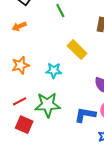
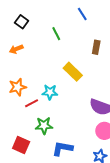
red line: (20, 101) -> (32, 103), moved
green star: (48, 105) -> (44, 126), size x0.7
blue L-shape: (85, 115) -> (62, 148), moved

